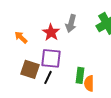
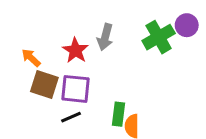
brown square: (30, 69) -> (44, 85), moved
black line: (48, 77) -> (71, 117), turned 40

